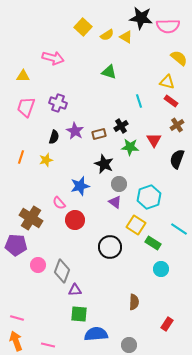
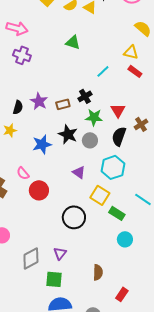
cyan line: (139, 101) -> (103, 71), turned 64
purple cross: (58, 103) -> (22, 55), moved
brown cross: (177, 125) -> (141, 124), moved
black semicircle: (177, 159) -> (119, 136), moved
gray circle: (119, 184) -> (90, 140), moved
blue star: (80, 186) -> (42, 144), moved
gray diamond: (62, 271) -> (31, 258), moved, turned 40
purple triangle: (75, 290) -> (60, 253), moved, turned -48
green square: (79, 314) -> (54, 279), moved
red rectangle: (167, 324) -> (122, 294), moved

